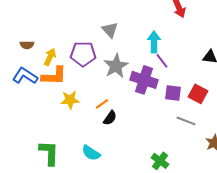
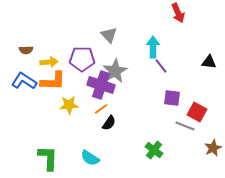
yellow arrow: (50, 57) -> (49, 62), turned 60
purple cross: (144, 80) -> (101, 85), moved
red square: (198, 94) -> (197, 112), moved
green cross: (160, 161) -> (154, 150), moved

